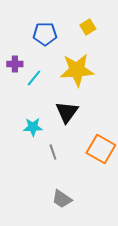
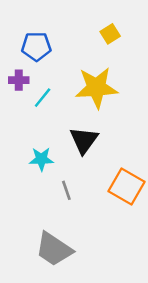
blue pentagon: (45, 34) -> (36, 46), moved
gray trapezoid: (62, 199) -> (54, 249), moved, size x1.5

